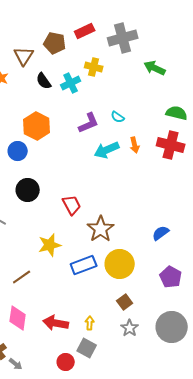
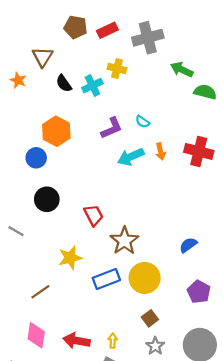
brown pentagon: (55, 43) -> (75, 27), moved
green semicircle: (177, 113) -> (205, 92), moved

